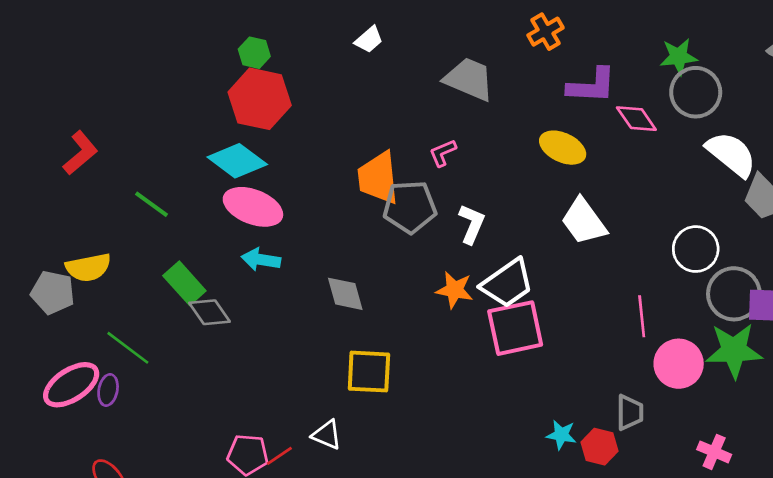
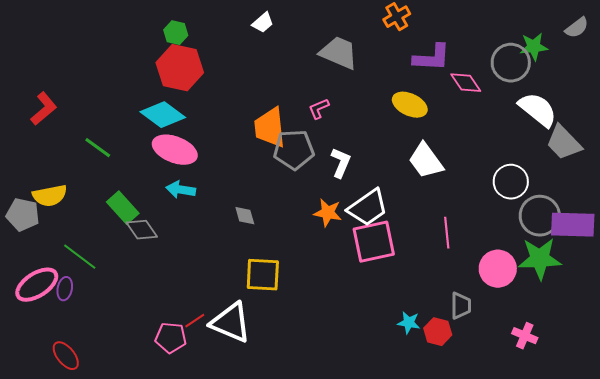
green star: (679, 57) -> (534, 47), moved
gray diamond: (345, 294) -> (245, 216), size x0.7
pink line: (642, 316) -> (447, 233), moved
white triangle: (327, 435) -> (231, 323), size x1.8
red line: (279, 456) -> (195, 321), moved

